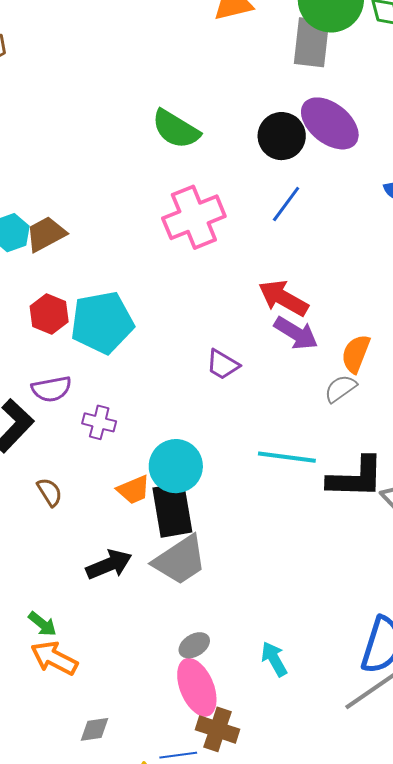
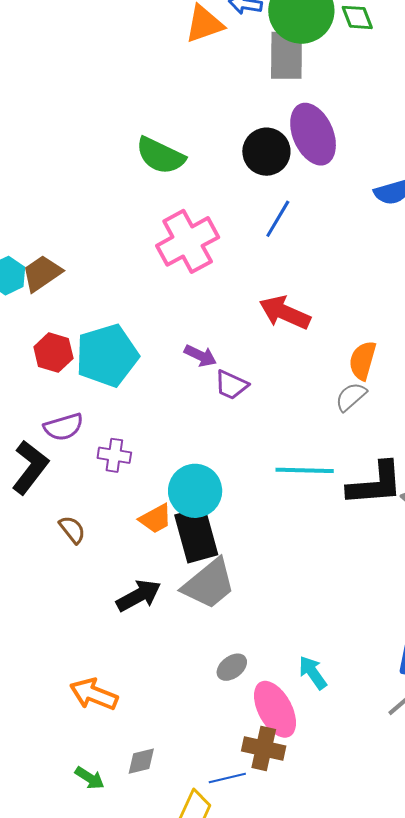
purple ellipse: (330, 123) -> (313, 134), turned 34
purple arrow: (296, 333) -> (200, 356), moved, size x0.7
green arrow: (42, 624) -> (90, 778), moved
pink ellipse: (197, 687) -> (275, 709), moved

